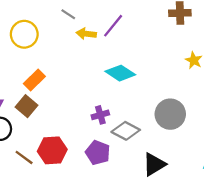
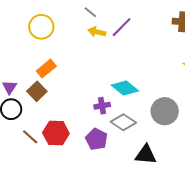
gray line: (68, 14) -> (90, 12), moved
cyan diamond: (120, 73) -> (125, 88), moved
black triangle: (154, 164) -> (146, 155), turned 30

